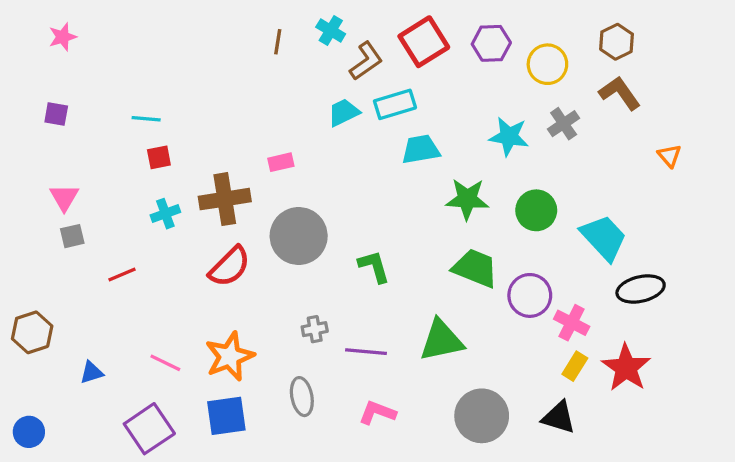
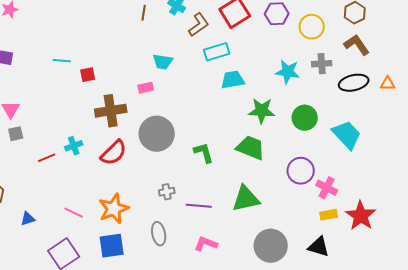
cyan trapezoid: (344, 112) -> (163, 62), moved, turned -145
gray cross: (564, 124) -> (322, 64), turned 30
orange triangle: (669, 156) -> (388, 84), turned -49
red square: (159, 157) -> (88, 75), moved
cyan cross: (165, 214) -> (74, 146), moved
green trapezoid: (475, 268) -> (251, 148), moved
black ellipse: (641, 289) -> (354, 83), moved
yellow rectangle: (575, 366) -> (329, 215), turned 48

